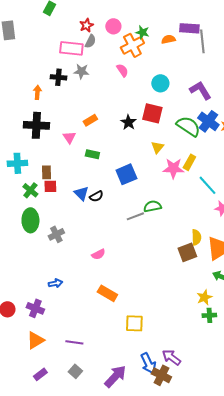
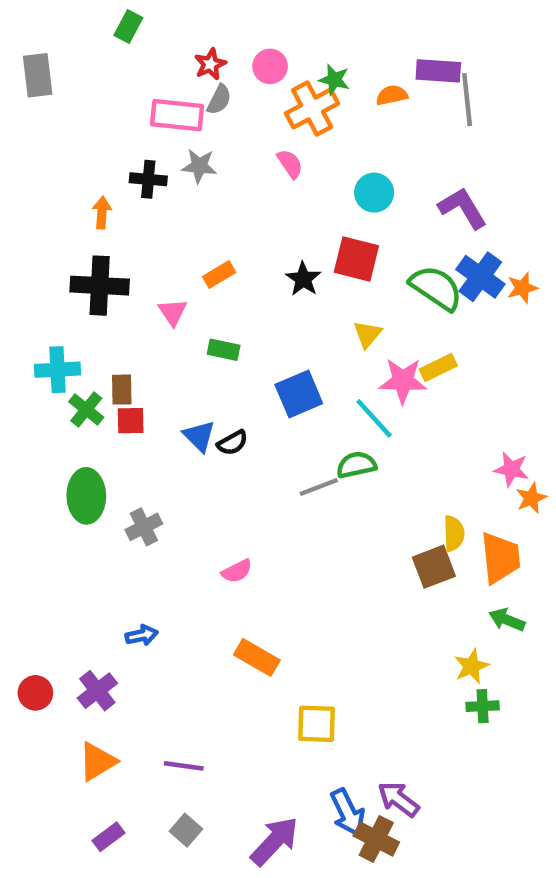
yellow rectangle: (189, 162) -> (438, 367), turned 35
cyan line: (207, 185) -> (374, 418), moved
green cross: (30, 190) -> (86, 410), moved
purple cross: (35, 308) -> (97, 691), turned 30

